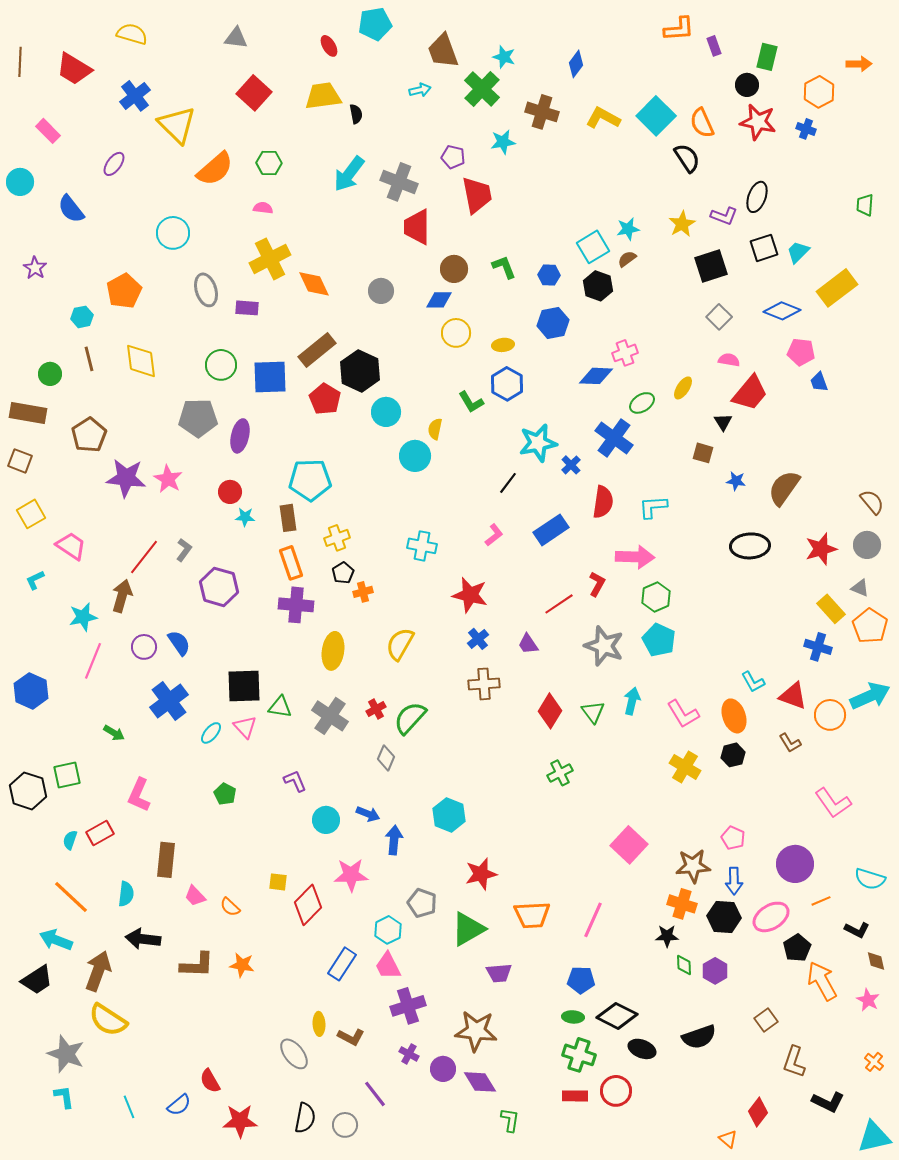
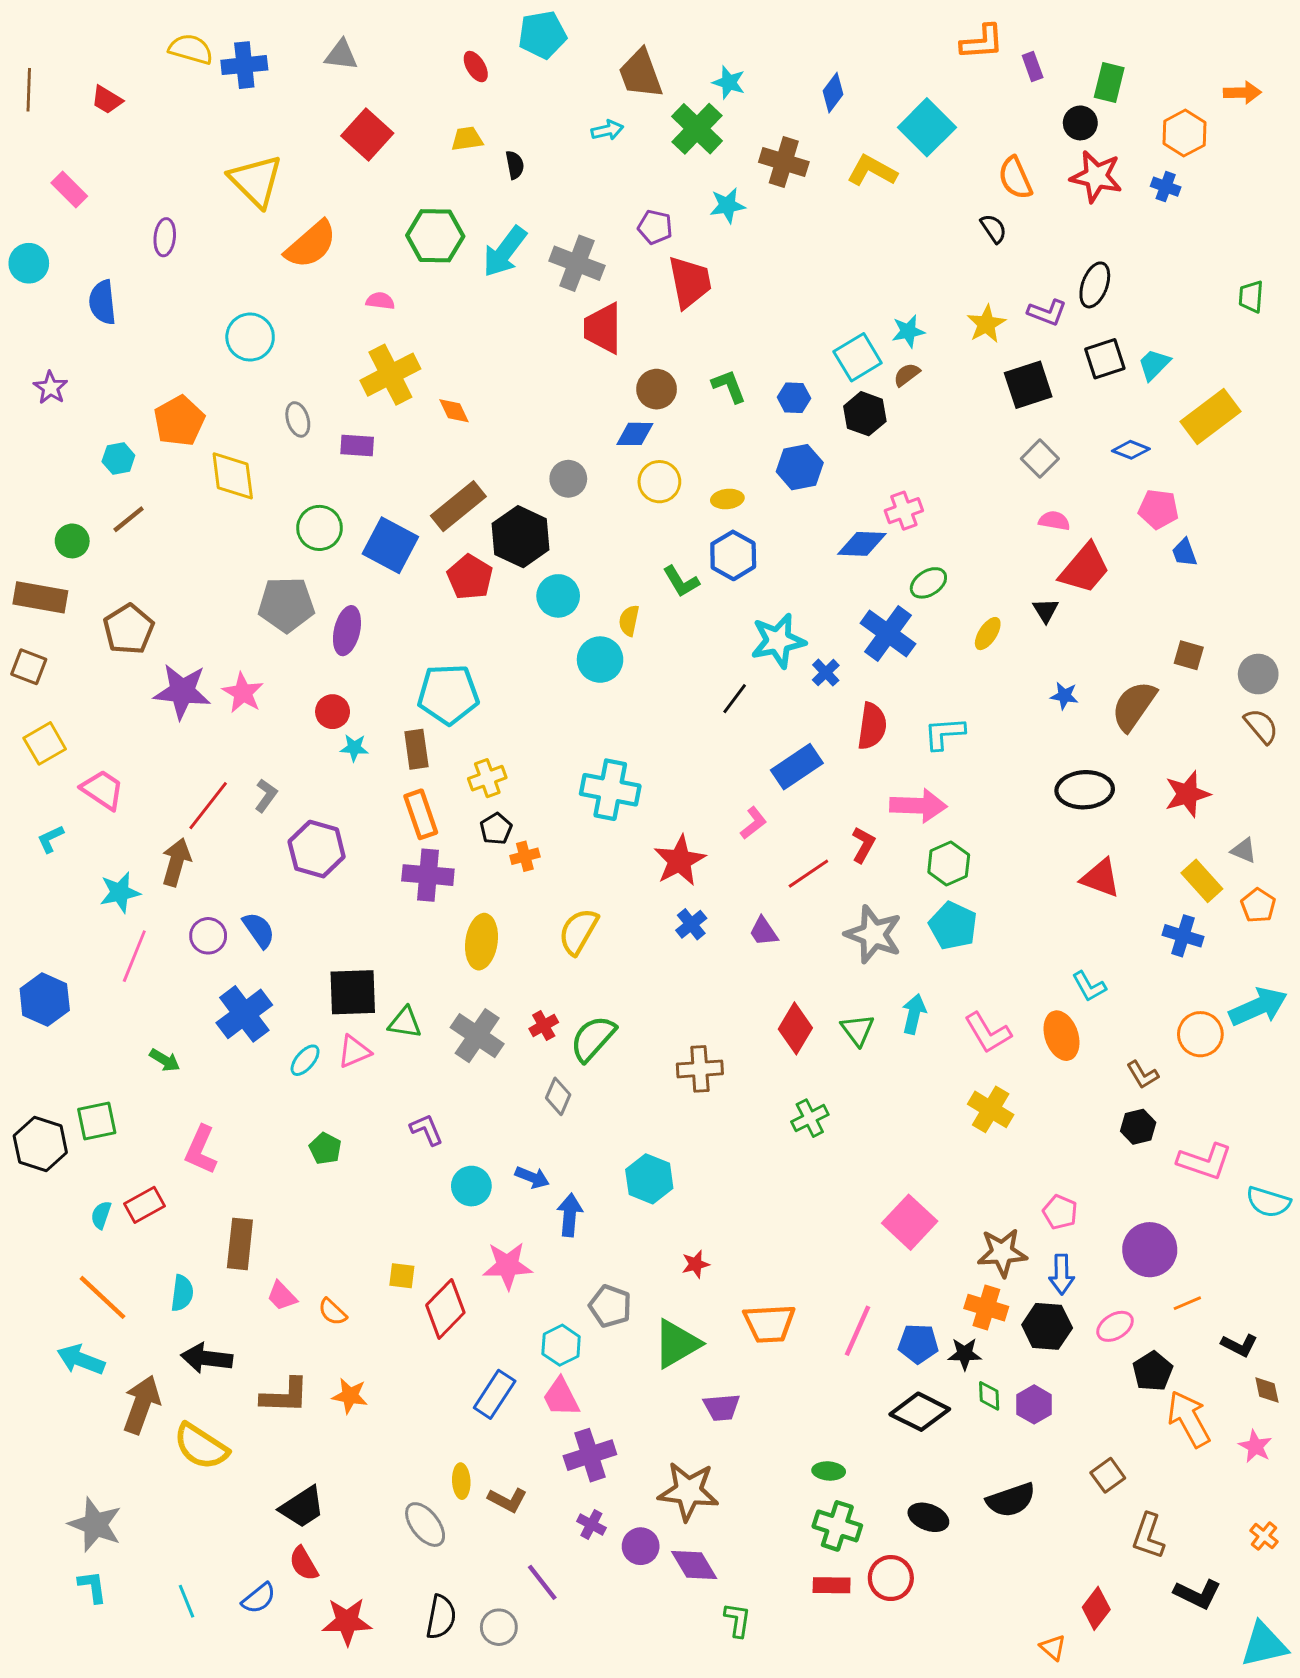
red trapezoid: (74, 69) -> (107, 100), size x0.6
blue cross: (135, 96) -> (244, 65), moved, turned 32
yellow trapezoid: (323, 96) -> (467, 139), size x0.6
cyan square: (656, 116) -> (927, 127), moved
black semicircle: (687, 158) -> (994, 229), size x0.7
green hexagon: (269, 163) -> (435, 236), moved, size x1.5
purple ellipse: (114, 164) -> (165, 237), turned -30
blue semicircle: (71, 209) -> (103, 302), turned 32
orange diamond: (314, 284) -> (454, 411), size x0.7
gray ellipse: (206, 290) -> (298, 419), size x0.7
gray circle: (381, 291) -> (568, 479), moved
blue diamond: (782, 311) -> (1131, 450), size x0.7
brown line: (89, 359) -> (129, 519), turned 65
yellow diamond: (141, 361) -> (233, 476), moved
blue square: (270, 377) -> (390, 545), turned 30
yellow ellipse: (683, 388) -> (988, 634), moved
brown square: (703, 453) -> (1189, 655), moved
pink L-shape: (494, 535) -> (753, 823), moved
gray circle: (867, 545) -> (1258, 674), moved
cyan cross: (422, 546) -> (610, 790), size x1.4
red star: (470, 595) -> (680, 861), turned 30
orange pentagon: (870, 626) -> (1258, 905), size x0.7
brown cross: (484, 684) -> (700, 1069), moved
red triangle: (793, 696) -> (1101, 878), moved
pink triangle: (245, 727) -> (354, 1052), turned 50
black hexagon: (733, 755) -> (1138, 1127), moved
pink L-shape: (833, 803) -> (1205, 1161), turned -36
red star: (481, 874) -> (696, 1264), size x0.6
cyan semicircle: (870, 879) -> (1268, 1202), moved
pink ellipse: (771, 917) -> (1115, 1326), size x0.7
black trapezoid: (37, 980) -> (302, 1507), moved
blue pentagon: (581, 980) -> (918, 1344), moved
black diamond: (617, 1016) -> (920, 1412), moved
yellow semicircle: (108, 1020) -> (201, 1446), moved

